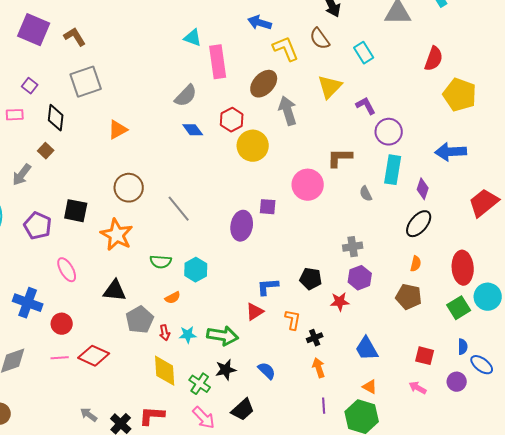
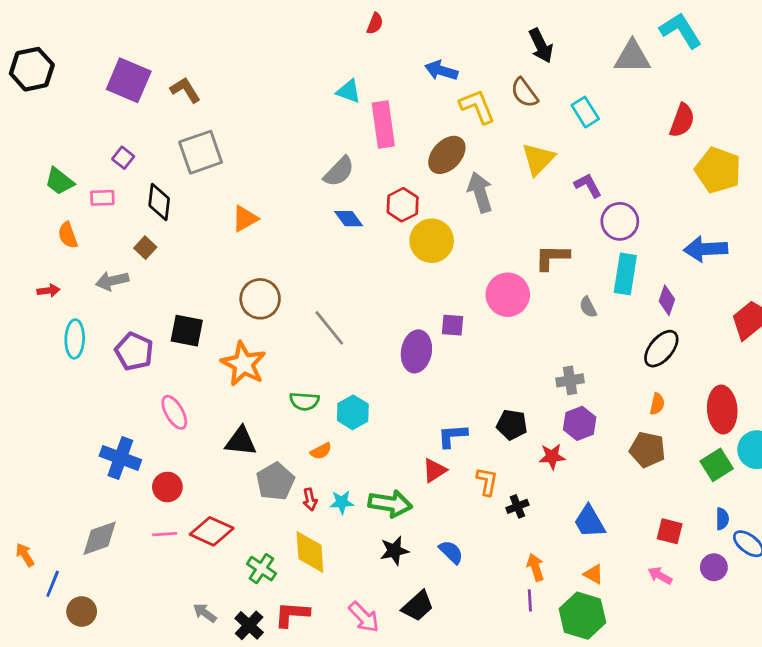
gray arrow: (22, 175) -> (112, 281), turned 40
orange arrow: (319, 368) -> (535, 567), moved
green cross: (200, 384) -> (261, 569), moved

